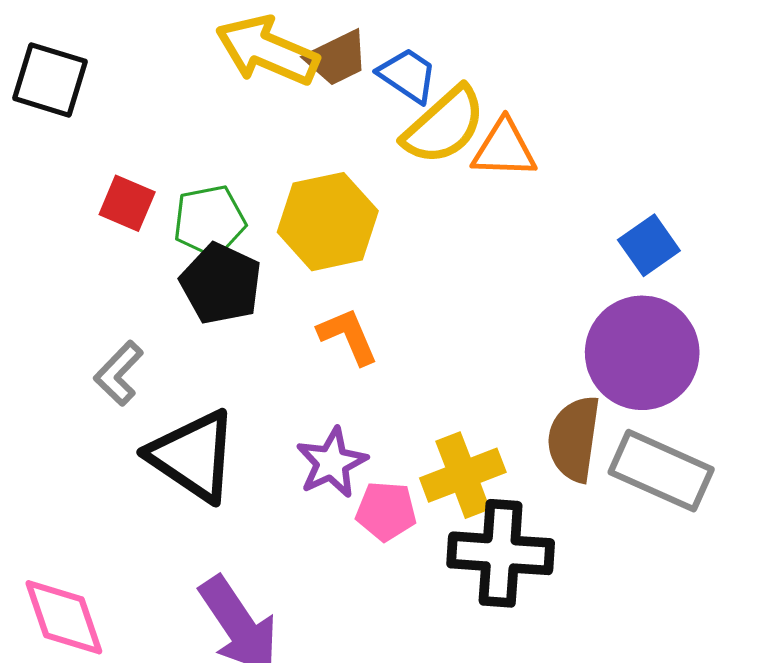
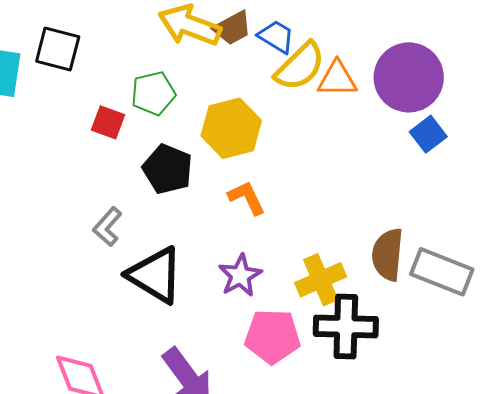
green pentagon: (209, 221) -> (153, 93), moved
purple circle: (642, 353) -> (409, 77), moved
pink pentagon: (386, 511) -> (272, 336), moved, size x1.5

